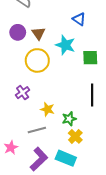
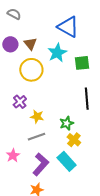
blue triangle: (79, 19) -> (68, 27), size x1.6
cyan star: (65, 45) -> (57, 53), turned 30
yellow star: (47, 109) -> (37, 117), moved
cyan rectangle: (66, 158) -> (67, 161), turned 30

